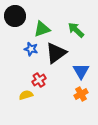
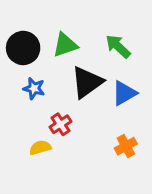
black circle: (15, 16) -> (23, 48), moved
blue star: (31, 49) -> (34, 88), moved
blue triangle: (81, 71) -> (124, 93), moved, turned 30

